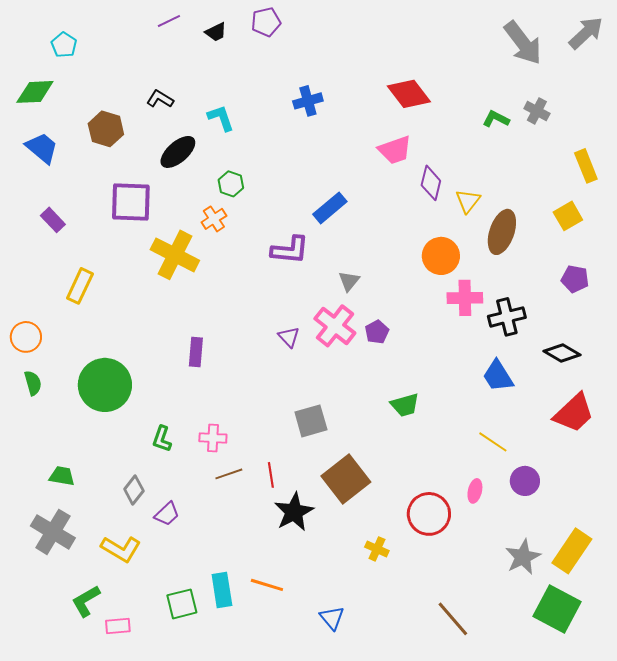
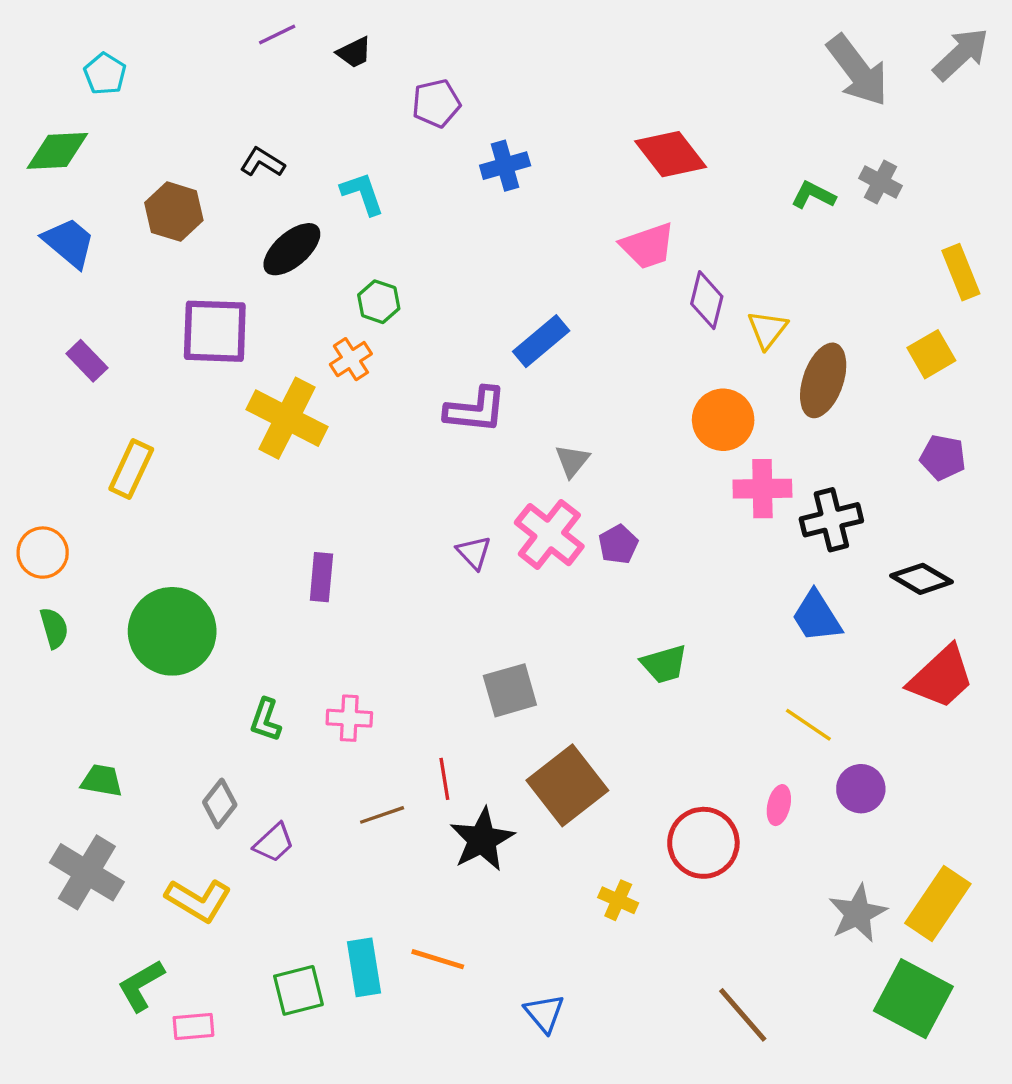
purple pentagon: (266, 22) -> (436, 103), moved
brown line: (229, 474) -> (382, 815), moved

